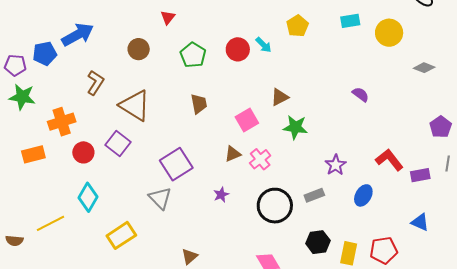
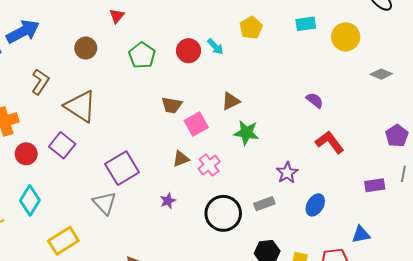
brown trapezoid: (199, 104) -> (172, 105), moved, turned 110
red L-shape: (389, 160) -> (330, 142), moved
blue triangle: (420, 222) -> (361, 234), moved, turned -36

